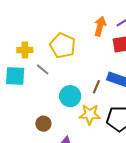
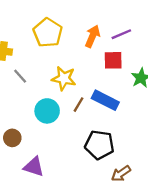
yellow pentagon: (63, 46) -> (48, 33), moved
yellow star: (90, 114) -> (64, 78), moved

